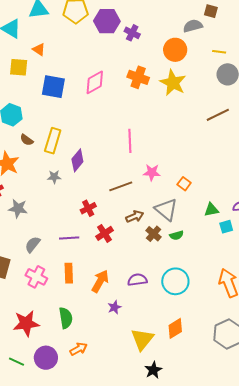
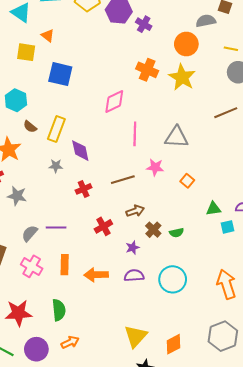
pink diamond: (95, 82) -> (114, 102), moved
purple diamond: (77, 160) -> (80, 151), turned -55
red cross: (88, 208) -> (84, 189), moved
gray triangle: (166, 210) -> (176, 137), moved, turned -40
purple line: (69, 238) -> (56, 228), moved
orange arrow: (100, 281) -> (96, 275), turned -125
purple star: (114, 307) -> (133, 248), moved
orange diamond: (175, 328) -> (174, 344), moved

